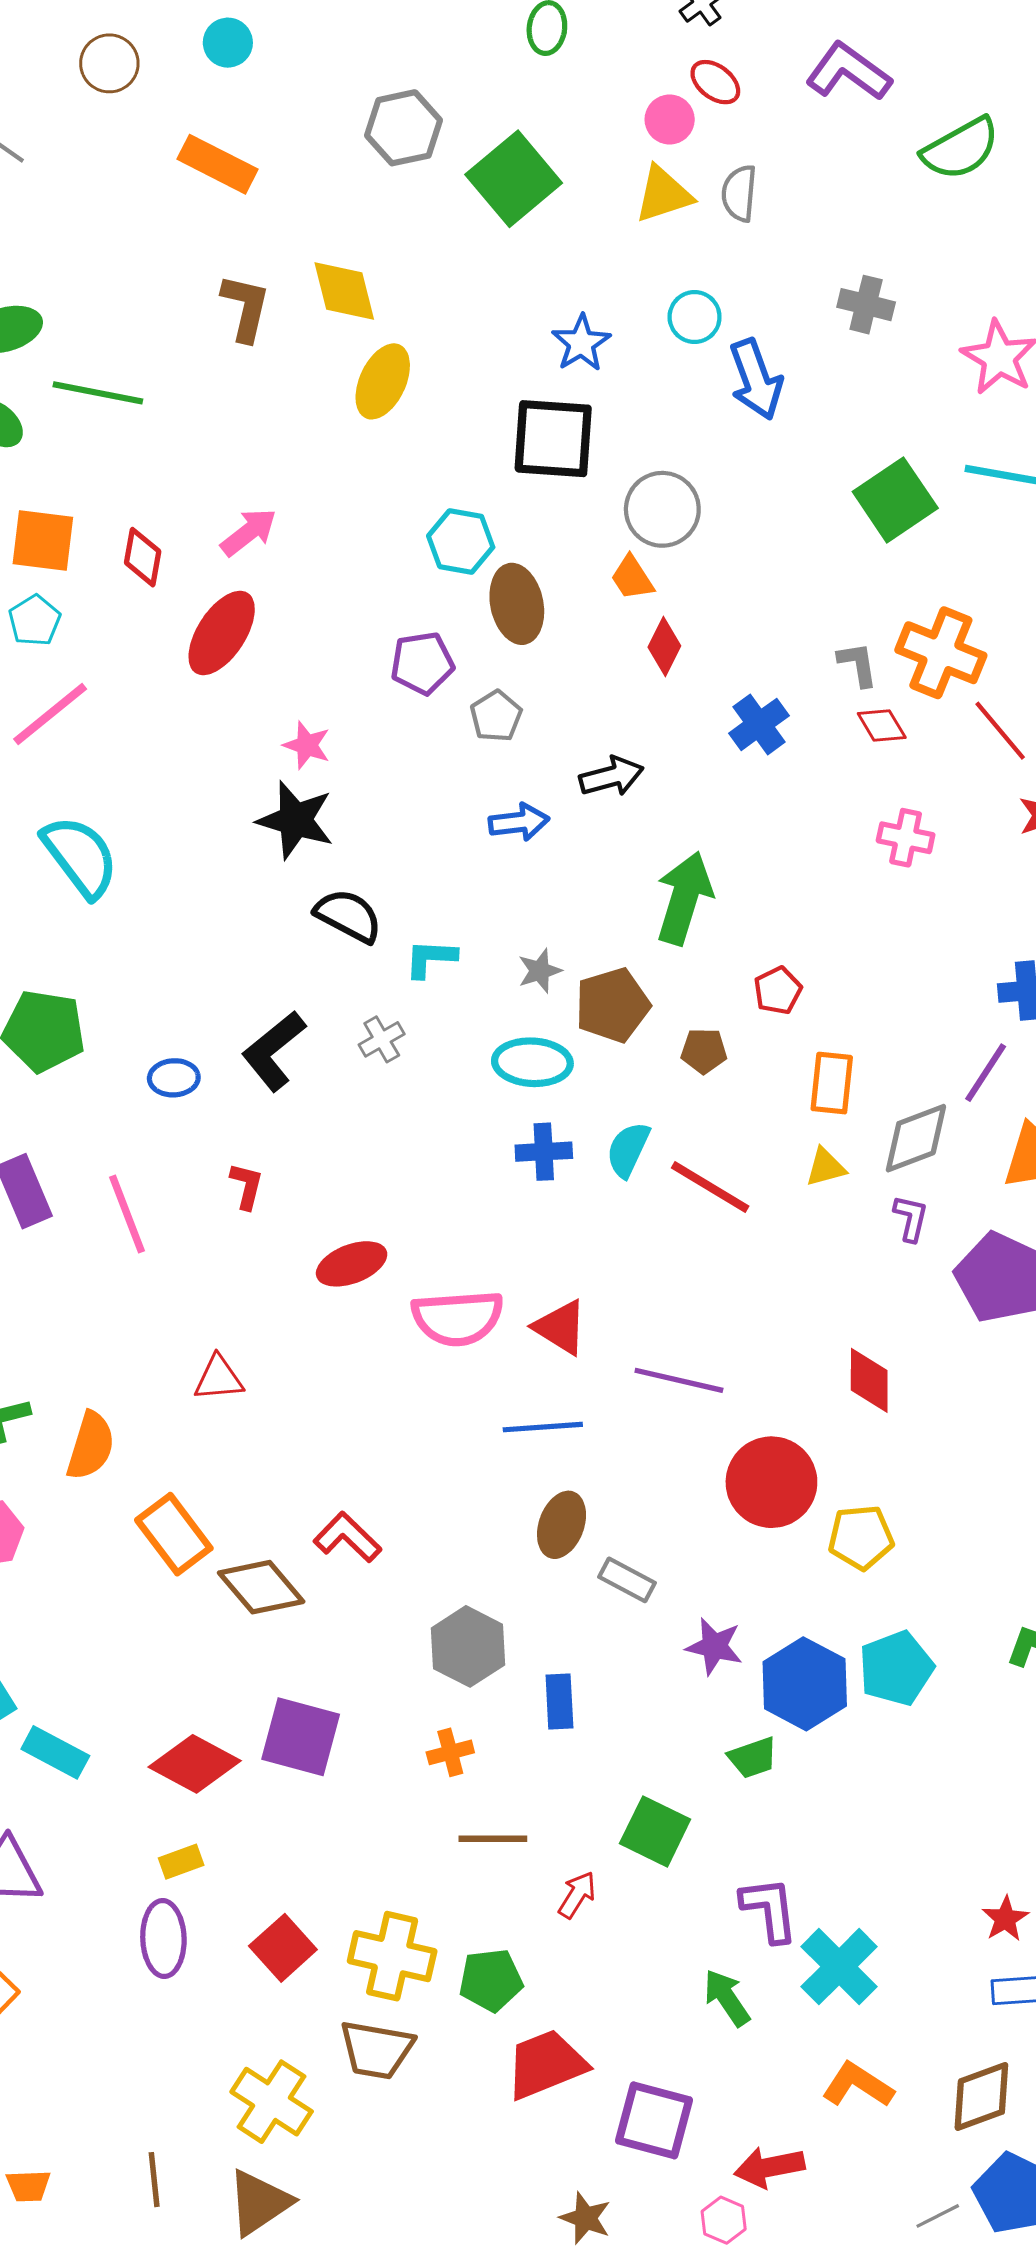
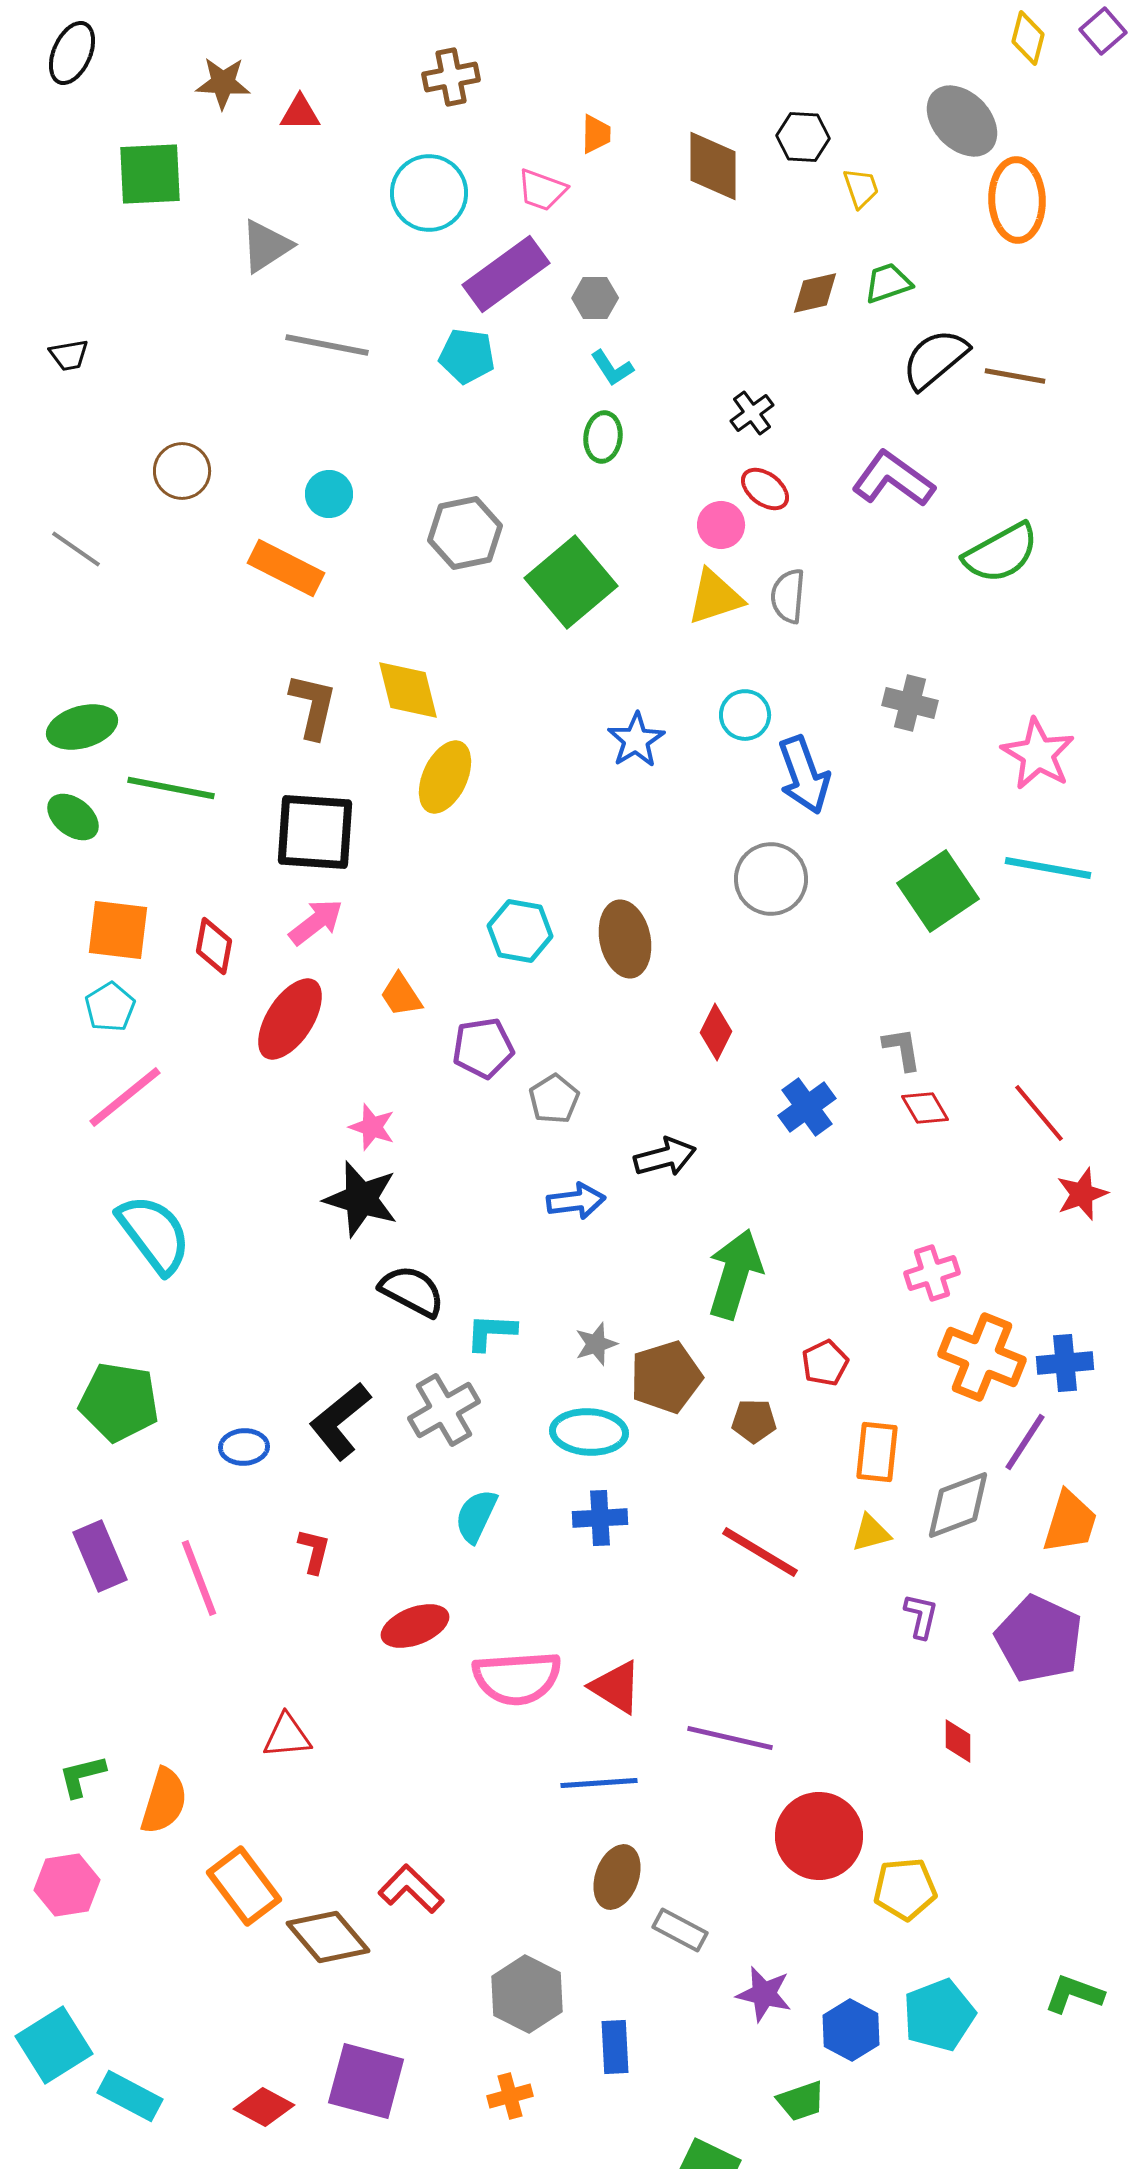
cyan circle: (228, 43) -> (329, 494), moved
black square: (553, 439) -> (315, 832), moved
gray circle: (662, 509) -> (771, 879), moved
orange trapezoid: (632, 578) -> (401, 995), moved
brown ellipse: (517, 604) -> (625, 939), moved
orange cross: (941, 653) -> (982, 1357), moved
pink cross: (906, 838) -> (932, 1273), moved, turned -30
gray cross: (382, 1039) -> (444, 1410), size x1.6
cyan semicircle: (628, 1150) -> (476, 1516), moved
purple L-shape: (911, 1218) -> (921, 1616), moved
red diamond: (869, 1380) -> (958, 1741), moved, size x0.7
blue hexagon: (805, 1684) -> (851, 2030), size x0.7
red diamond: (195, 1764) -> (264, 2107), size x0.7

